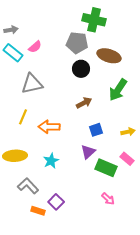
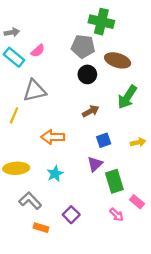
yellow line: (23, 117) -> (14, 115), moved
pink rectangle: (127, 159) -> (137, 202), moved
green rectangle: (106, 168) -> (114, 181), turned 50
purple square: (56, 202) -> (71, 215), moved

